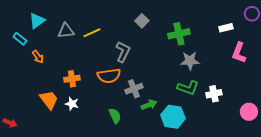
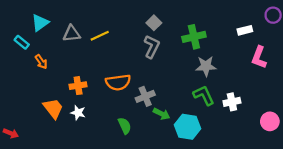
gray L-shape: (123, 52) -> (152, 47), moved
green L-shape: (188, 88) -> (204, 95), turned -135
green arrow: (149, 105) -> (161, 114), turned 49

